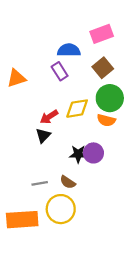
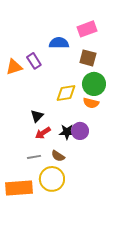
brown square: (103, 68) -> (88, 58), turned -36
purple rectangle: (60, 71) -> (34, 61), moved
red arrow: (49, 117) -> (43, 133), moved

